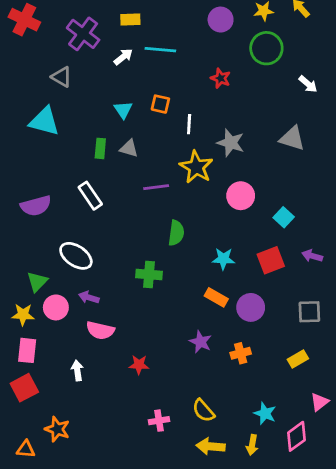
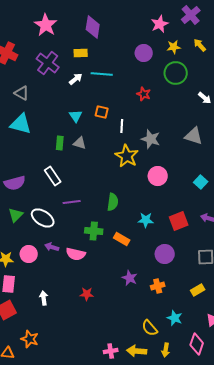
gray triangle: (62, 77) -> (22, 93), moved
purple line: (156, 187) -> (72, 202), moved
cyan square: (284, 217) -> (201, 182), moved
green triangle: (37, 282) -> (16, 215), moved
orange rectangle: (216, 297) -> (122, 239), moved
pink semicircle: (100, 330) -> (76, 254), moved
yellow semicircle: (203, 411) -> (150, 328), moved
cyan star: (265, 413) -> (175, 318), moved
pink cross: (159, 421) -> (111, 351), moved
pink diamond: (296, 436) -> (197, 344), turned -35

